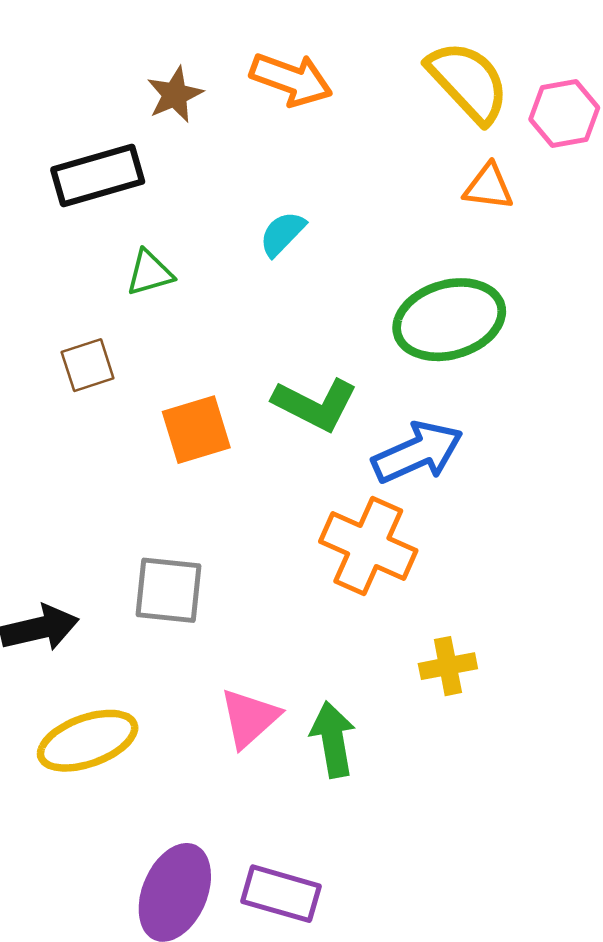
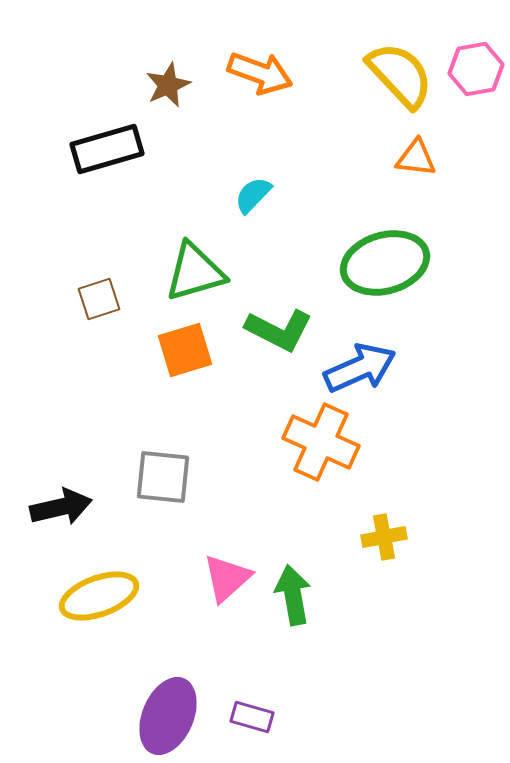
pink hexagon: (564, 114) -> (476, 69), moved
green triangle: (150, 273) -> (195, 272), moved, size x1.6
purple rectangle: (281, 894) -> (252, 717), size x0.7

